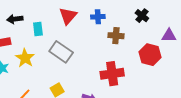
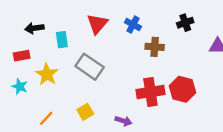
black cross: (142, 16) -> (185, 23), turned 32
blue cross: (98, 17) -> (133, 25), turned 32
red hexagon: (150, 55) -> (182, 89), moved

